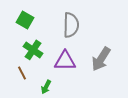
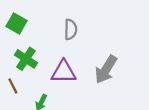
gray semicircle: (71, 25) -> (71, 29), size x0.7

